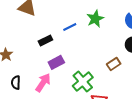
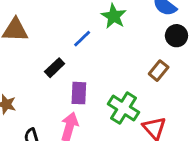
purple rectangle: (56, 62) -> (79, 93), turned -42

